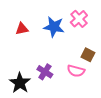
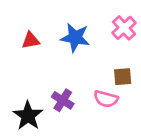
pink cross: (79, 19) -> (124, 28), moved
brown square: (88, 55) -> (123, 77), turned -32

